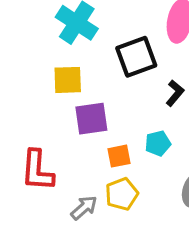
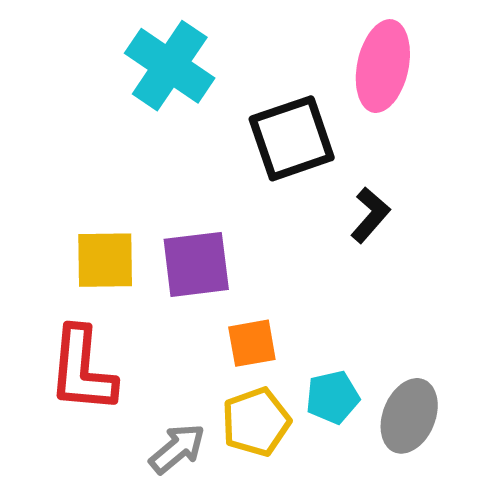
yellow square: (68, 80) -> (105, 260), moved
cyan pentagon: (158, 143) -> (333, 397), moved

